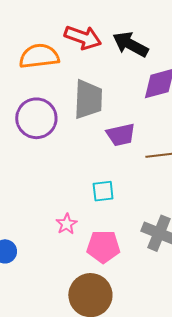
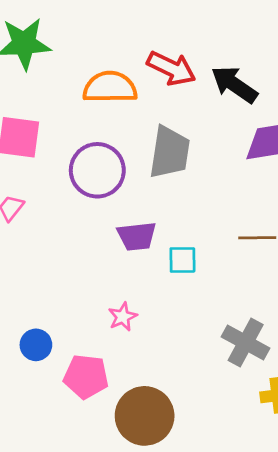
purple trapezoid: (121, 135) -> (137, 236), moved
cyan square: (103, 191) -> (182, 260), moved
pink pentagon: (103, 247) -> (86, 377), moved

